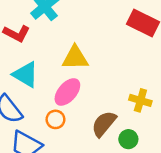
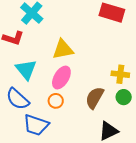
cyan triangle: (26, 75) -> (26, 69), turned 30
green circle: (128, 139) -> (124, 97), moved

